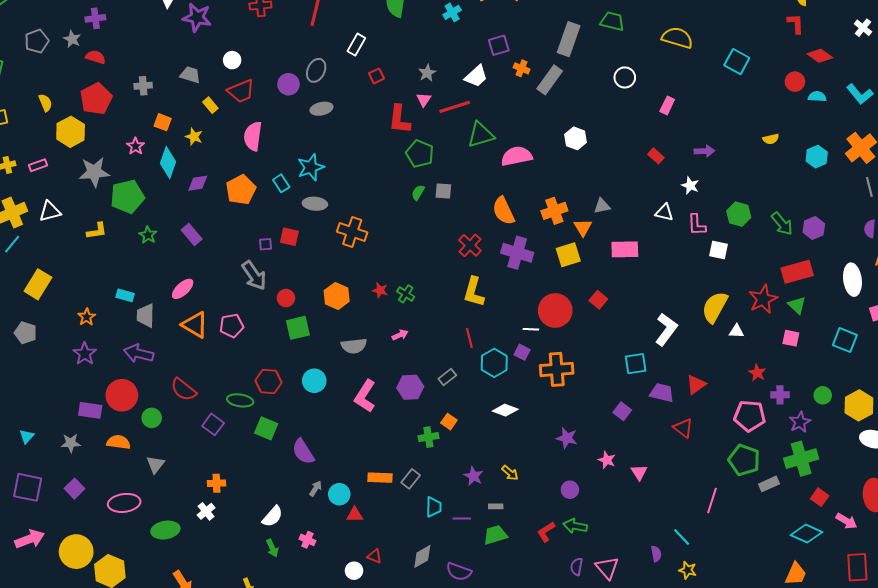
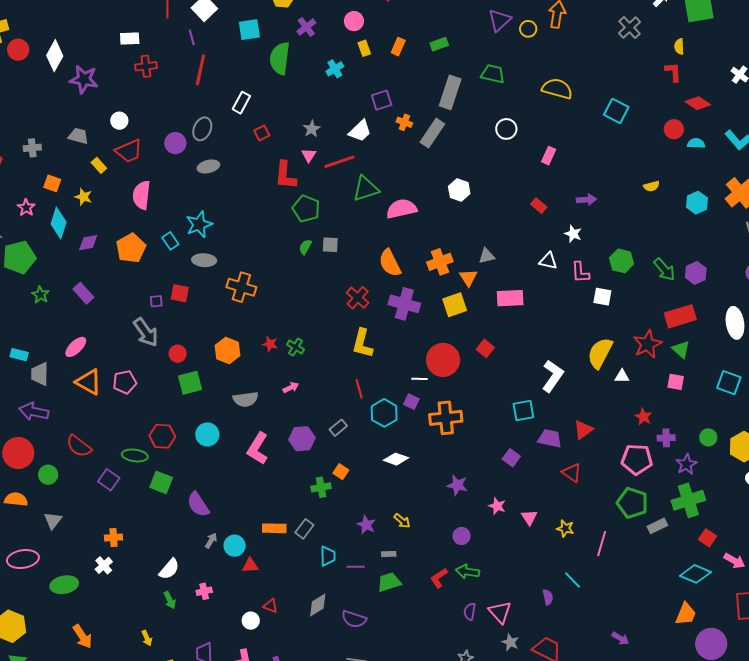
pink cross: (307, 540) -> (204, 591), turned -35
yellow star: (688, 570) -> (565, 528), moved

